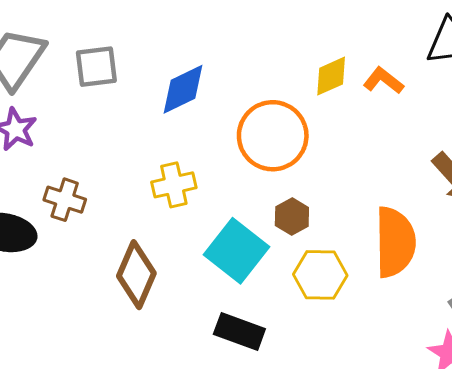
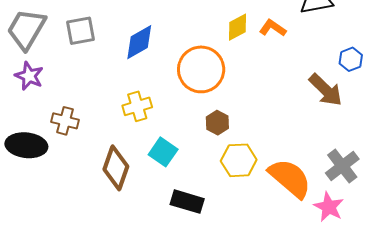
orange semicircle: (395, 242) -> (290, 178), moved, turned -45
cyan square: (237, 251) -> (163, 152), moved, size x0.7

